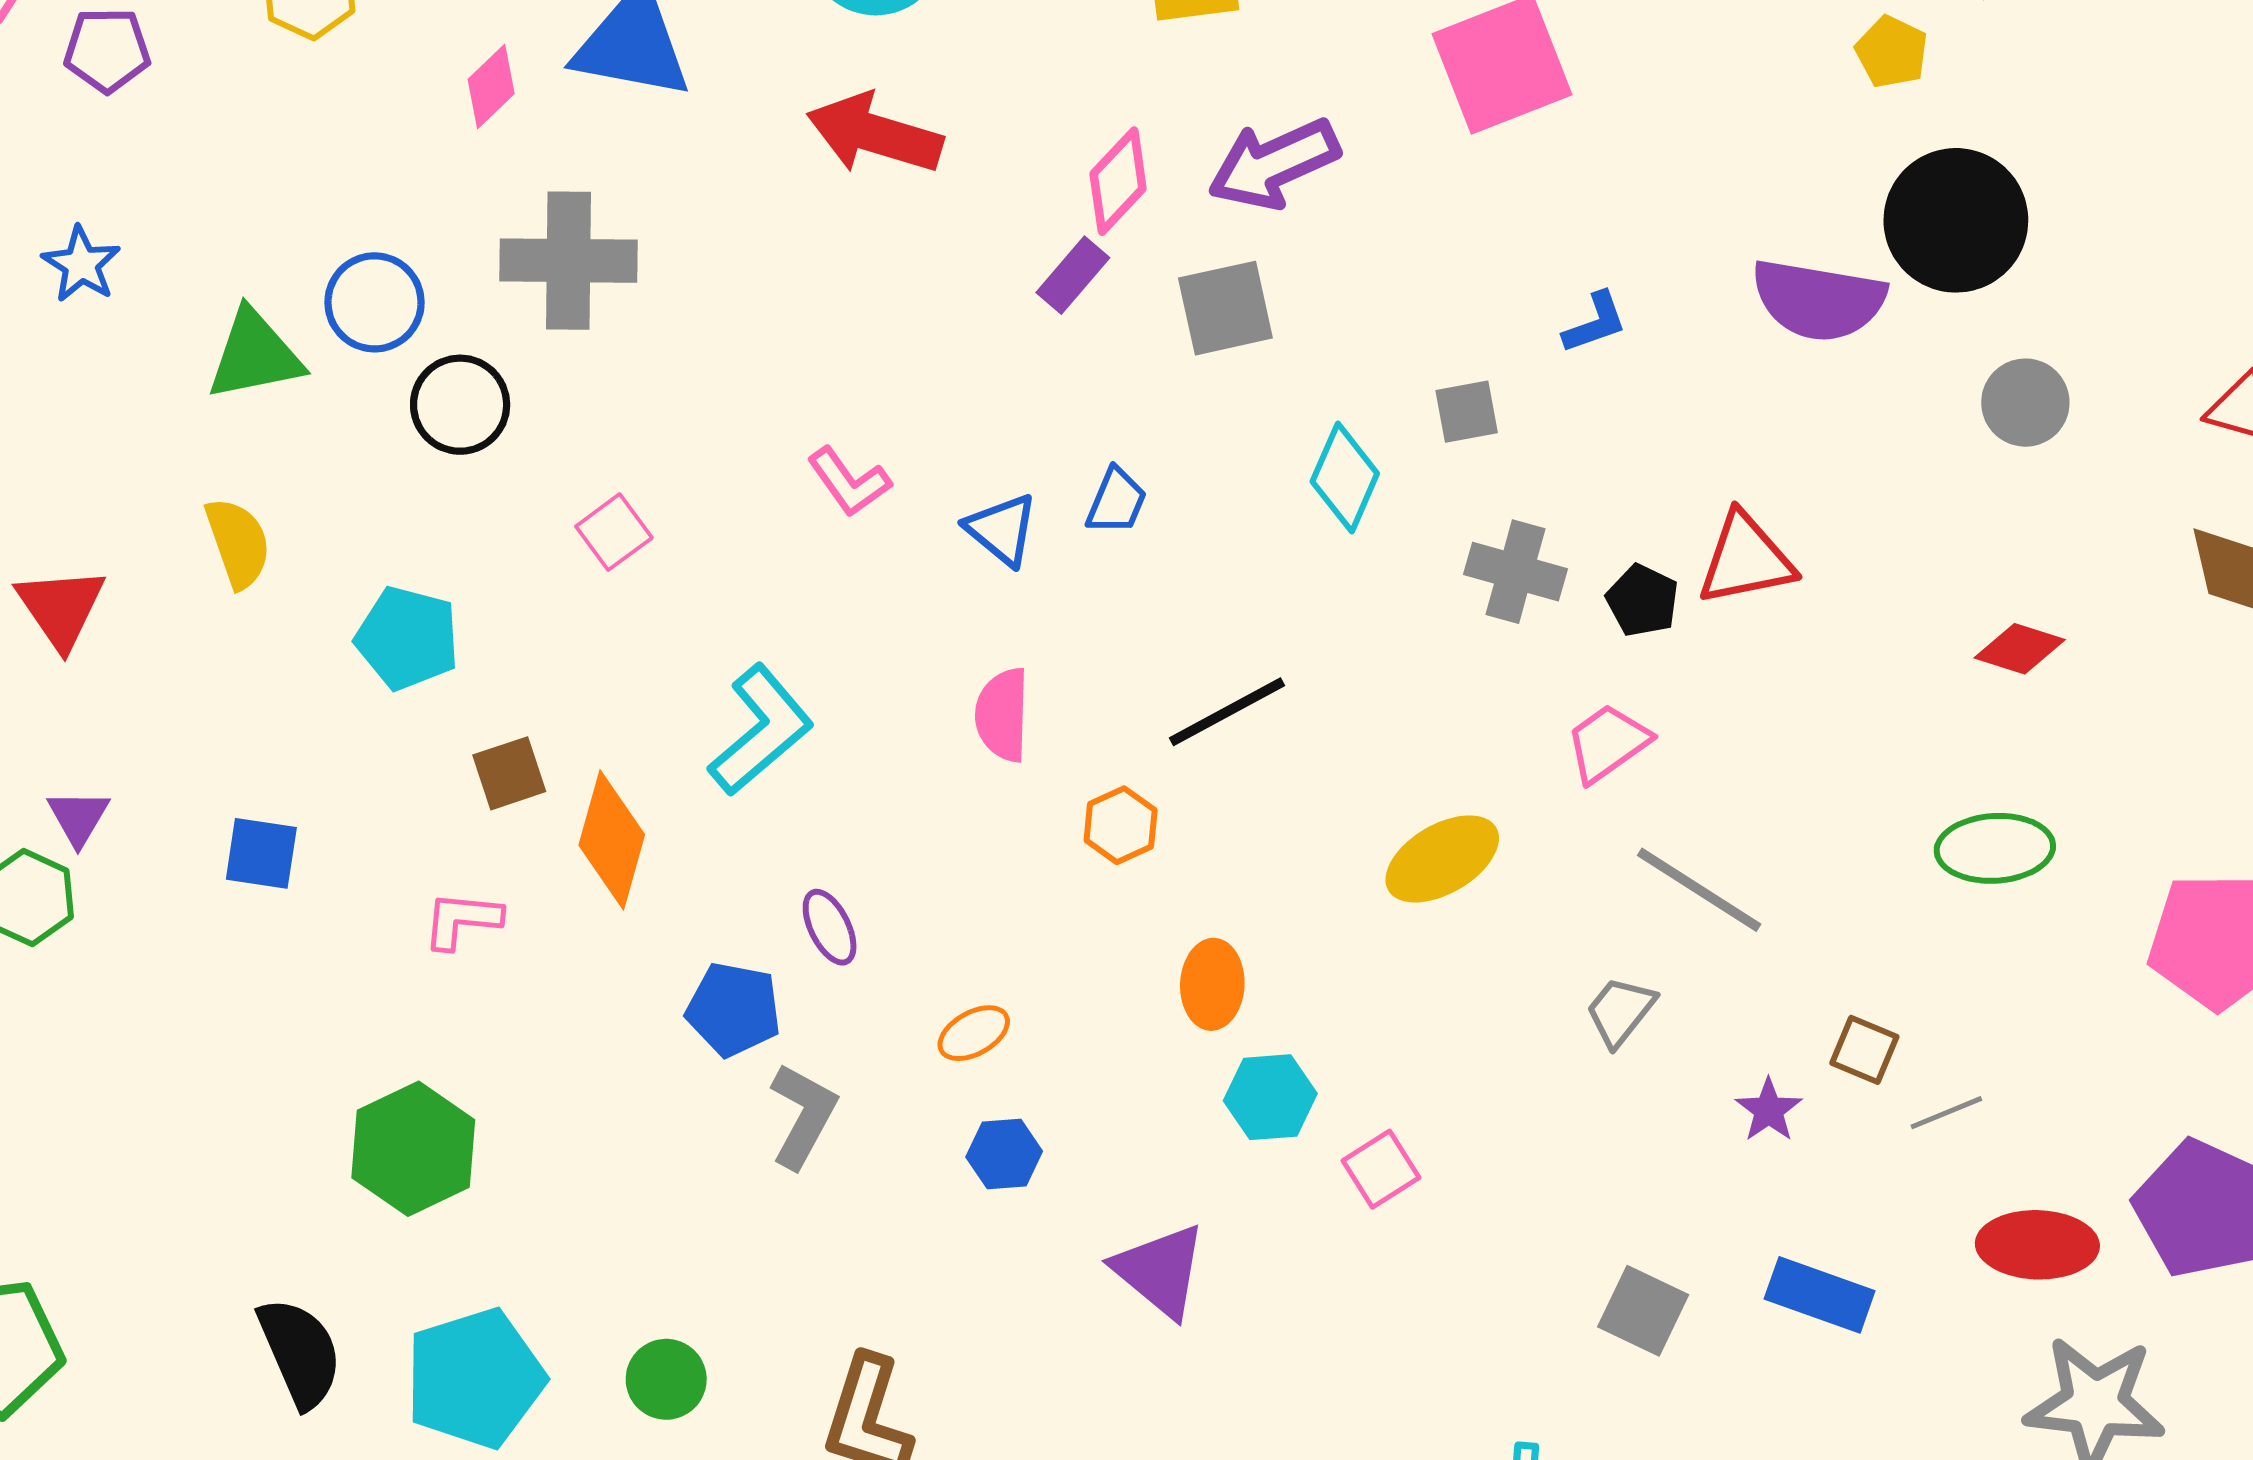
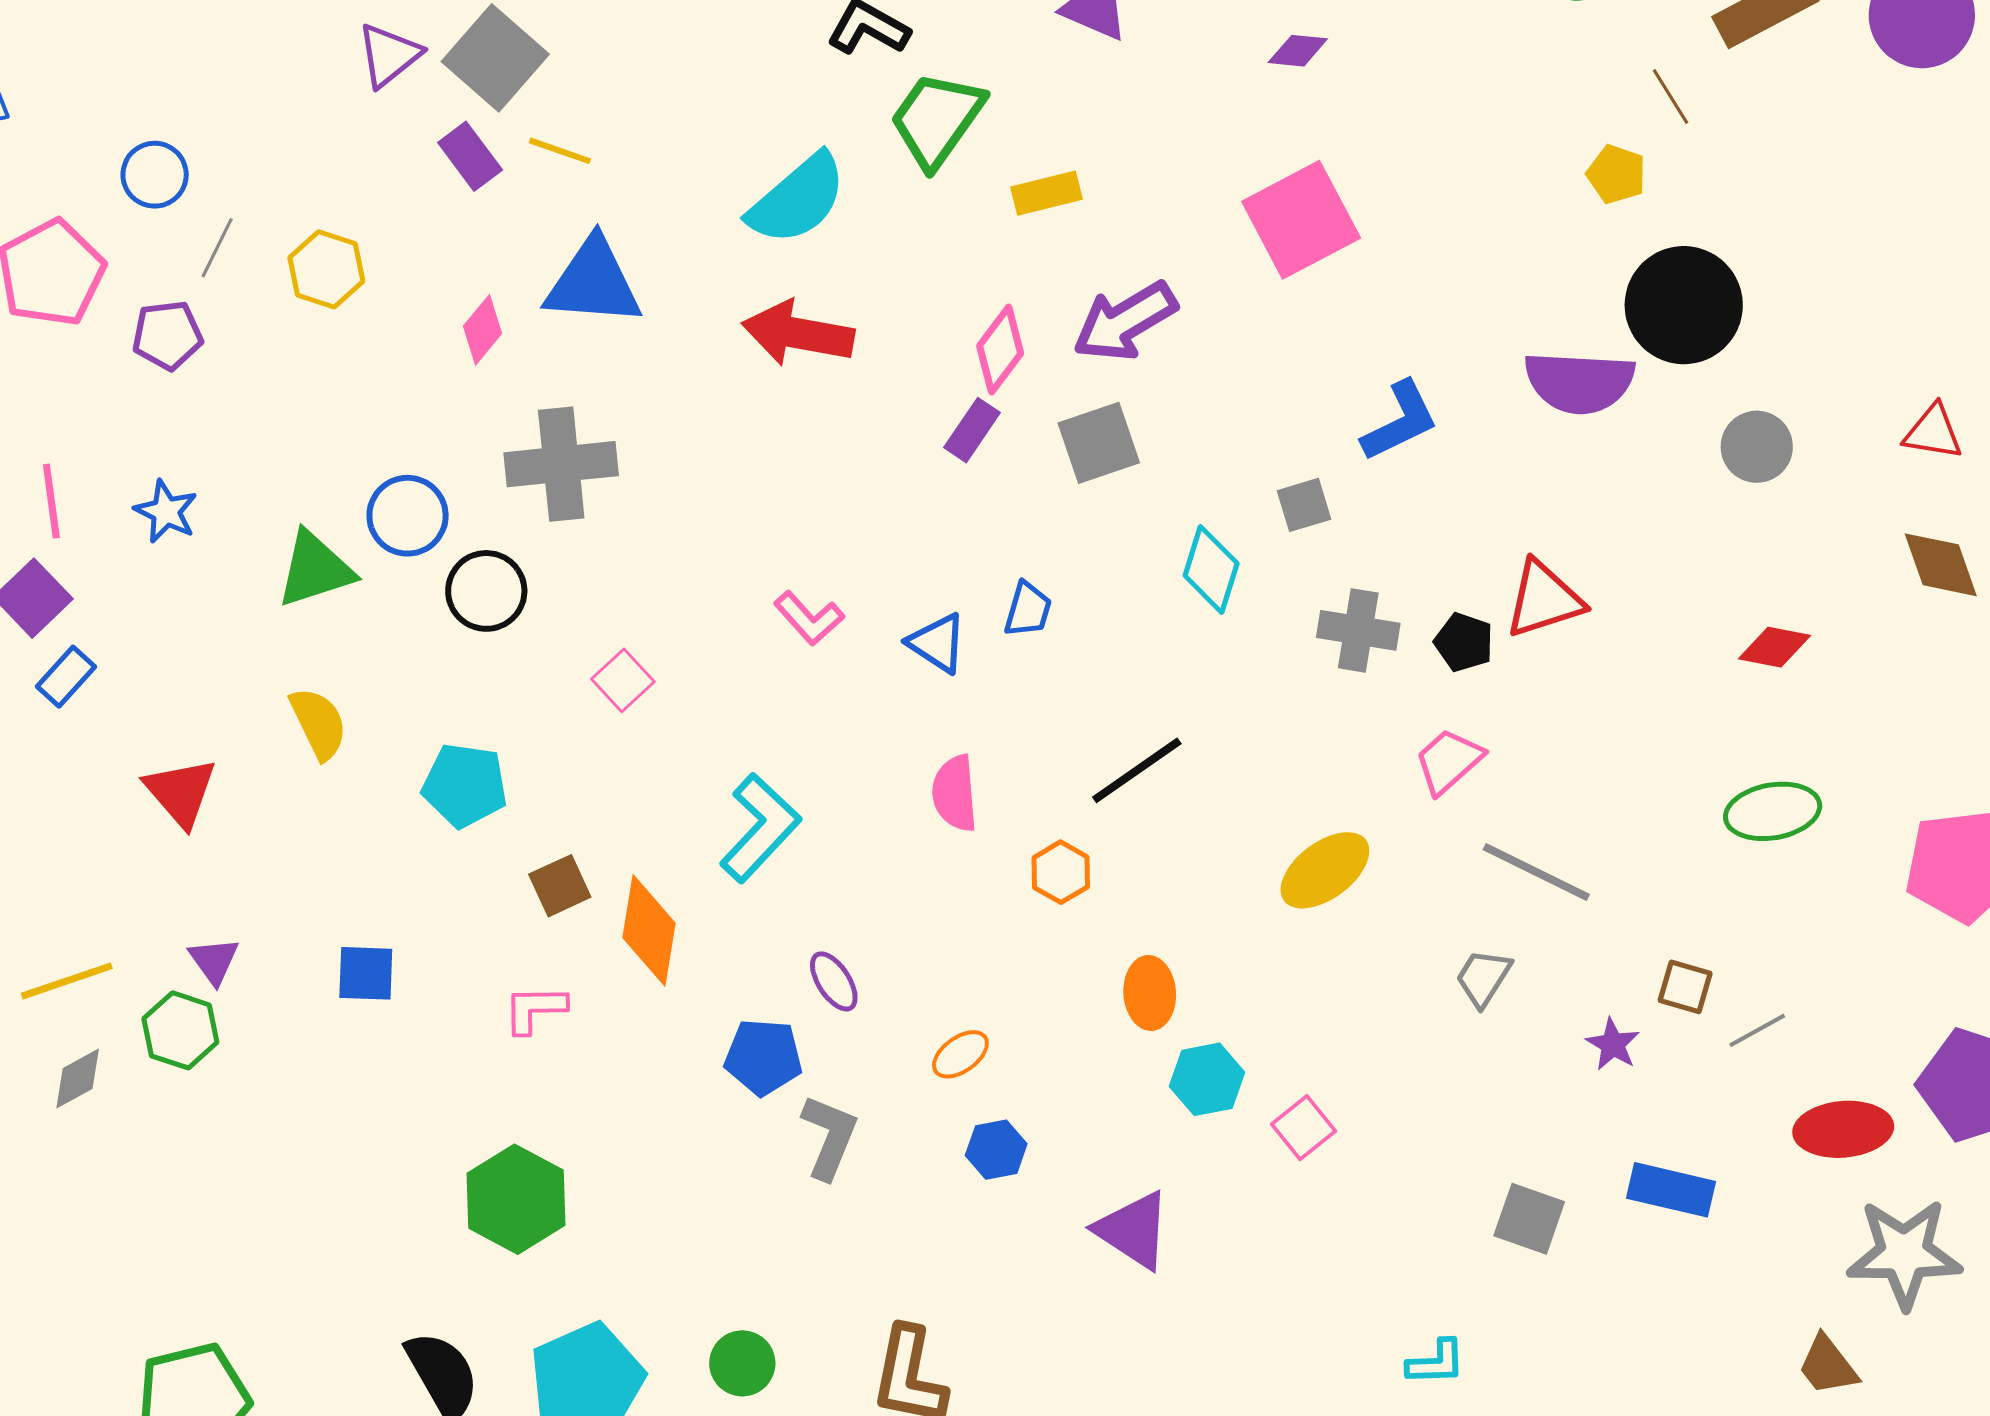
blue L-shape: (1595, 323) -> (1400, 421), size x1.5

